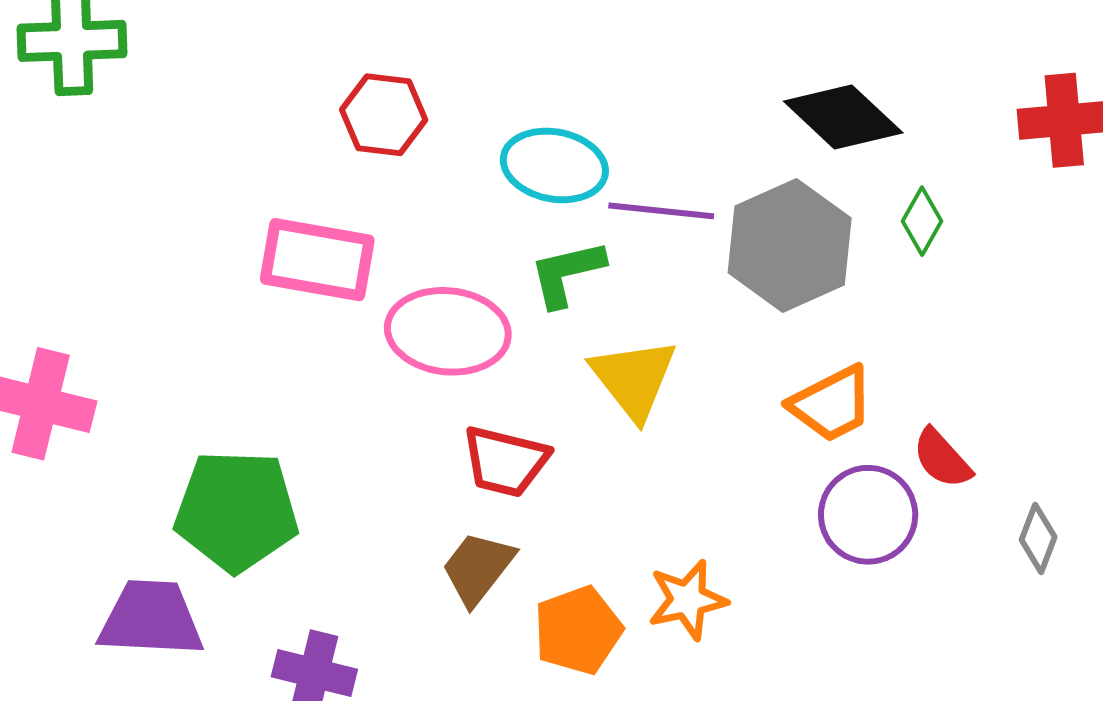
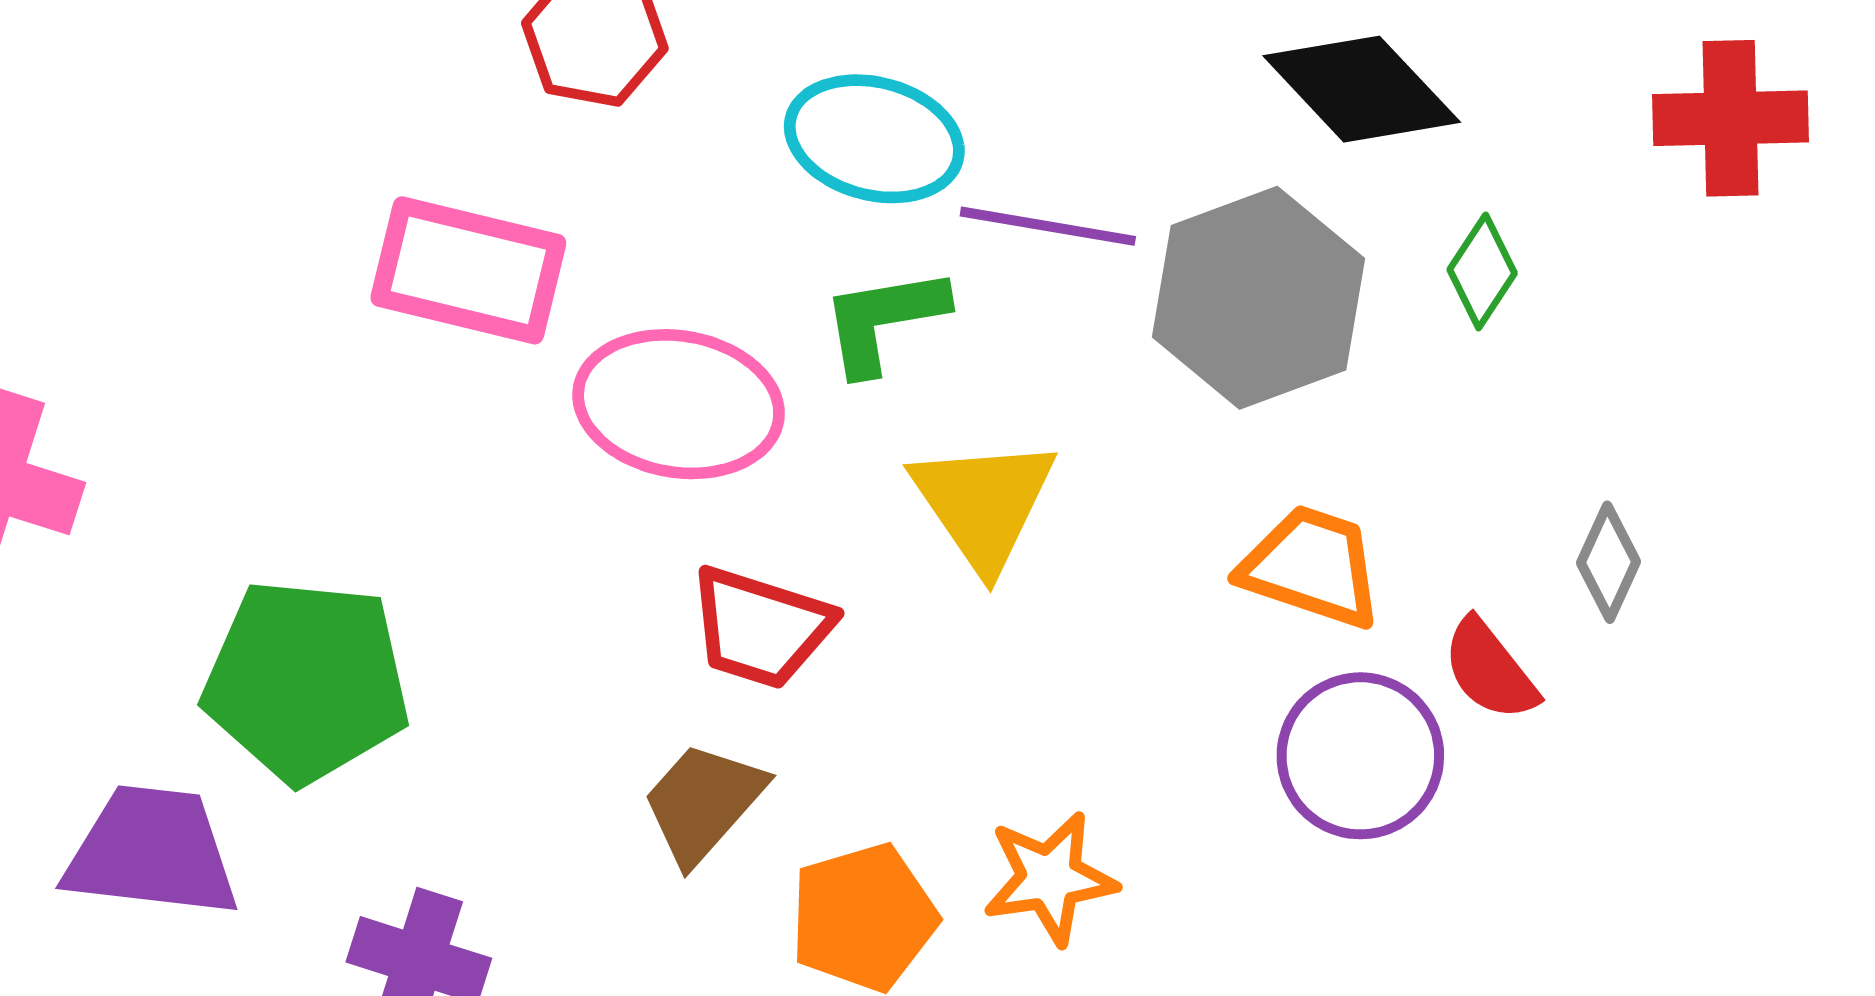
orange trapezoid: (832, 404) -> (1312, 567), turned -138
gray diamond: (1038, 538) -> (1608, 562), moved

